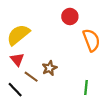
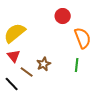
green line: (86, 87) -> (77, 65), moved

